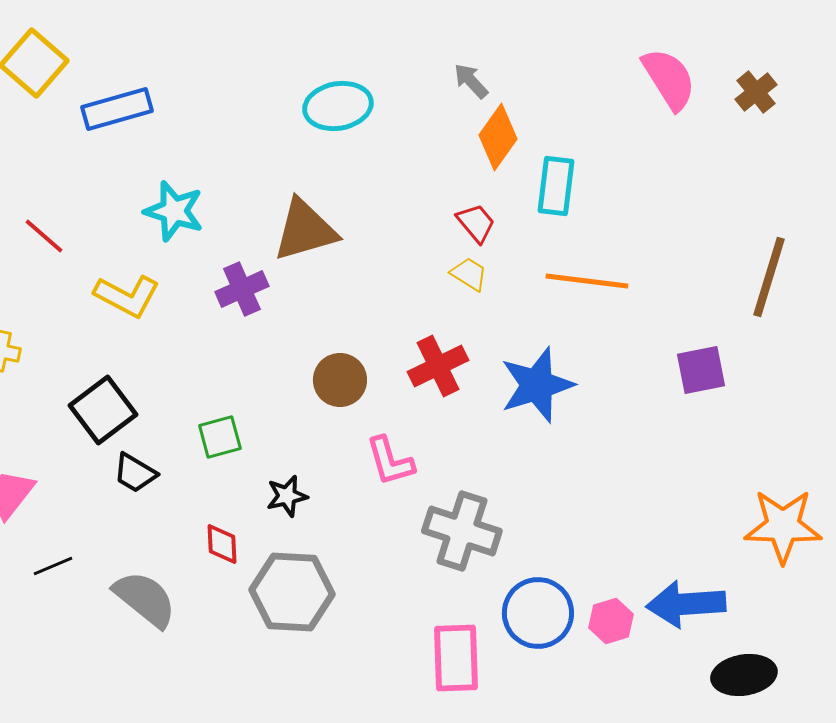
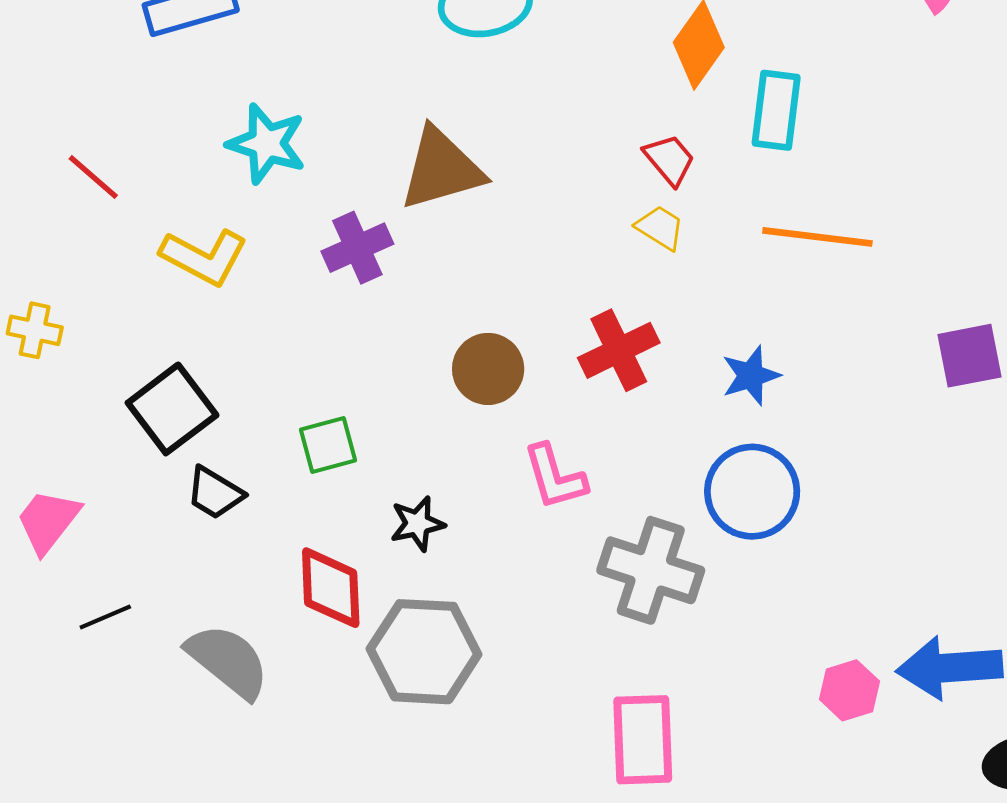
blue star: (537, 385) -> (751, 376), size x0.6
red diamond: (222, 544) -> (331, 588), size x1.5
blue circle: (538, 613) -> (752, 492), moved

